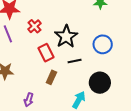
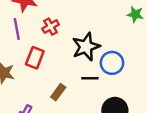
blue circle: (103, 44) -> (112, 63), moved
red rectangle: (46, 53) -> (35, 58), moved, turned 36

